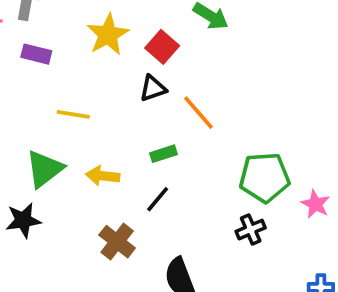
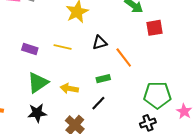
red square: (162, 47) -> (155, 28), moved, turned 36
purple rectangle: (36, 54) -> (30, 49), moved
yellow line: (73, 114) -> (63, 47), moved
black star: (23, 220) -> (37, 113), moved

